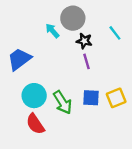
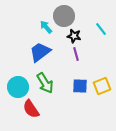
blue trapezoid: (19, 59) -> (40, 52), moved
cyan circle: (34, 96) -> (18, 87), moved
green arrow: (63, 102) -> (45, 83), moved

